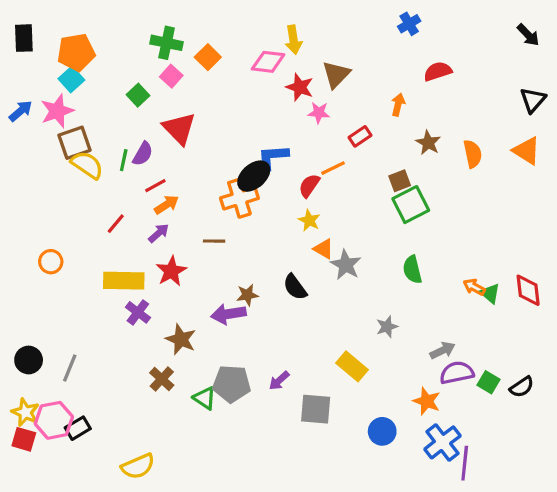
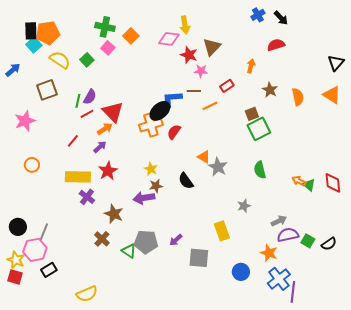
black arrow: (528, 35) -> (281, 18), moved
black rectangle: (24, 38) -> (31, 31), moved
cyan square: (71, 79) -> (34, 45), moved
pink star: (57, 111) -> (25, 121), moved
red triangle: (179, 128) -> (113, 112), moved
yellow semicircle: (87, 165) -> (60, 60), moved
red line: (155, 186) -> (87, 114), moved
red semicircle: (309, 186) -> (174, 132), moved
yellow star: (309, 220) -> (151, 169), moved
brown line: (214, 241) -> (194, 91), moved
yellow rectangle: (352, 366) -> (222, 231), turned 30
pink hexagon: (54, 420) -> (35, 250), moved

